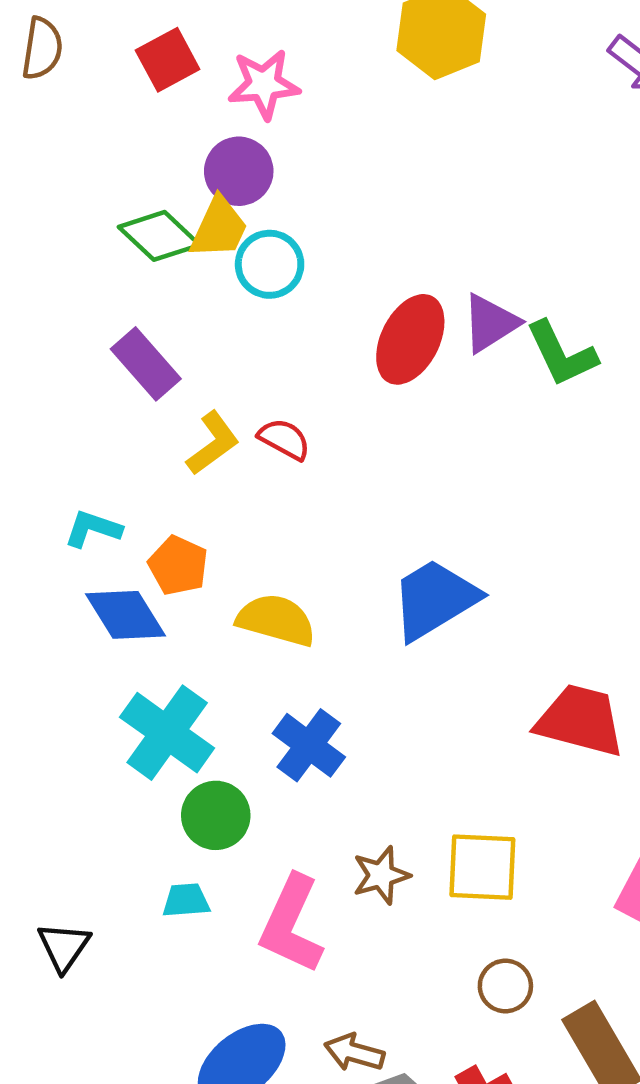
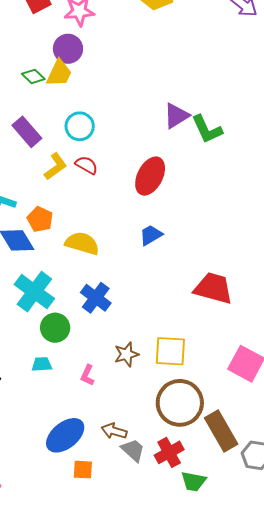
green diamond: (159, 236) -> (33, 76), size x0.7
cyan circle: (270, 264) -> (80, 126), moved
red ellipse: (410, 339) -> (150, 176), moved
blue trapezoid: (435, 599) -> (151, 235), size x0.6
pink L-shape: (291, 924) -> (87, 375), size x0.5
brown circle: (505, 986) -> (180, 403), size x2.0

